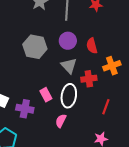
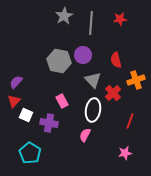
purple circle: (68, 41) -> (83, 55), moved
red cross: (89, 79) -> (113, 93), turned -35
pink rectangle: (46, 95) -> (62, 101), moved

